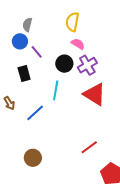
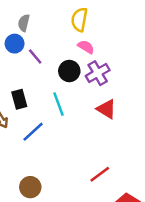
black rectangle: (24, 74) -> (19, 99), moved
cyan line: (56, 90) -> (59, 104), turned -30
red triangle: (95, 94) -> (106, 109), size x0.7

